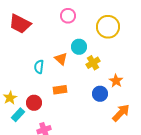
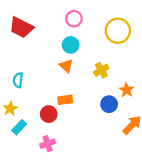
cyan circle: (79, 47) -> (71, 45), moved
cyan semicircle: (39, 67) -> (18, 80), moved
red circle: (34, 103) -> (49, 114), moved

